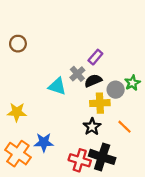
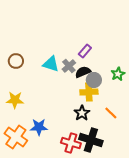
brown circle: (18, 44) -> (16, 61), moved
cyan triangle: (57, 86) -> (51, 64), moved
gray circle: (116, 90) -> (94, 80), moved

